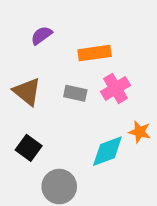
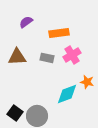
brown triangle: (27, 92) -> (17, 57), turned -42
black square: (29, 148) -> (15, 113), moved

